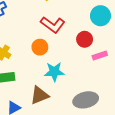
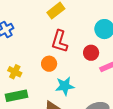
red L-shape: (53, 25) -> (60, 41), turned 75

